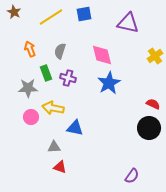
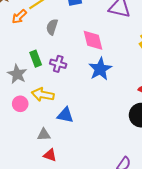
orange arrow: (30, 49) -> (19, 17), moved, turned -112
gray semicircle: (60, 51) -> (52, 27), moved
gray star: (28, 88) -> (17, 74), turned 30

